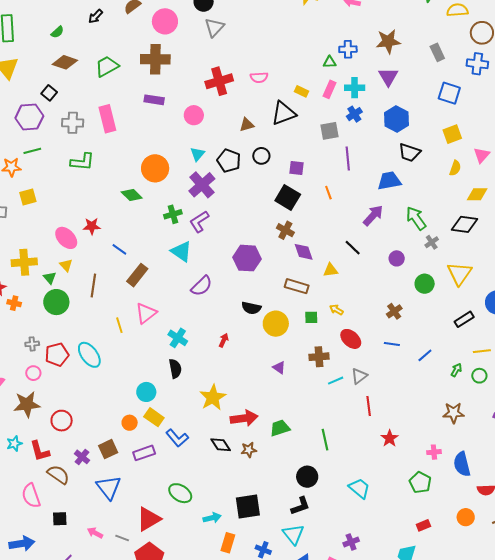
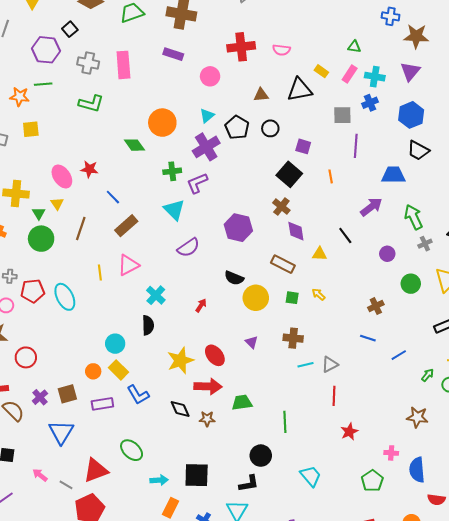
blue cross: (348, 49) -> (390, 16), moved
red ellipse: (351, 339) -> (215, 355), moved

